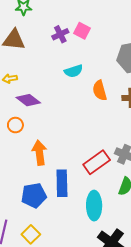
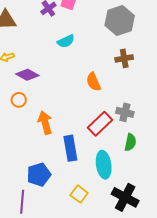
orange semicircle: (100, 90) -> (93, 82), moved
blue pentagon: (34, 195) -> (39, 175), moved
yellow square: (31, 234) -> (79, 194), moved

